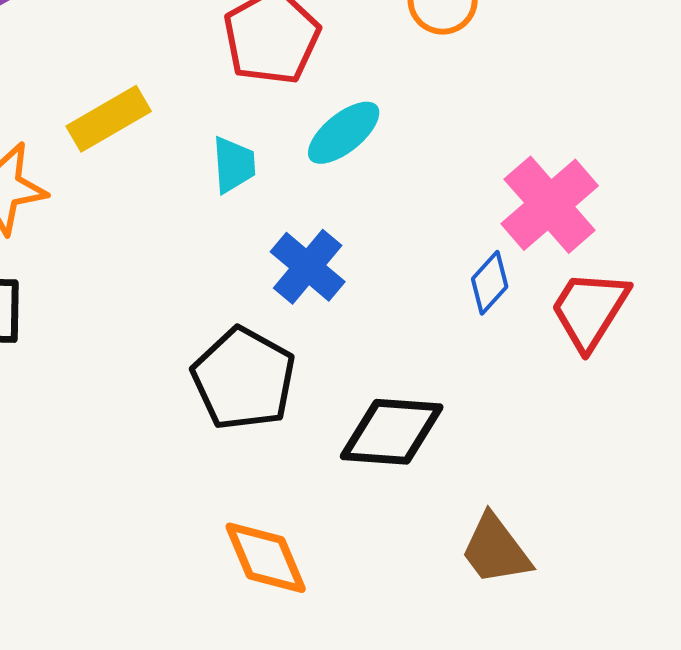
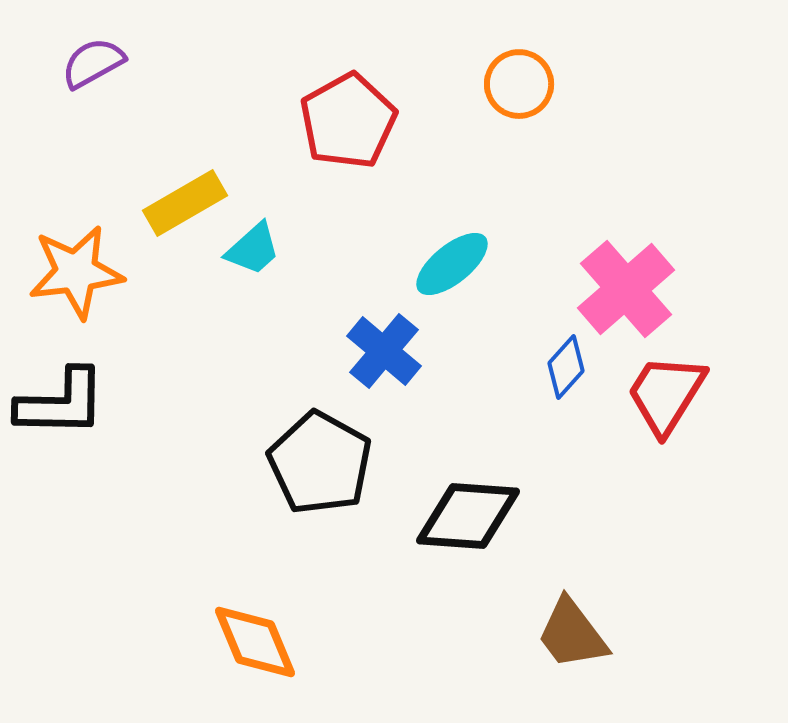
cyan ellipse: (344, 133) -> (452, 264), moved
cyan trapezoid: (234, 165) -> (253, 249), moved, turned 52
orange diamond: (266, 558) -> (255, 642), moved

